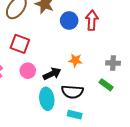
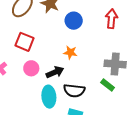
red arrow: (92, 20) -> (111, 19), moved
orange star: (75, 60) -> (70, 52), moved
gray cross: (113, 63) -> (115, 64), size x1.5

